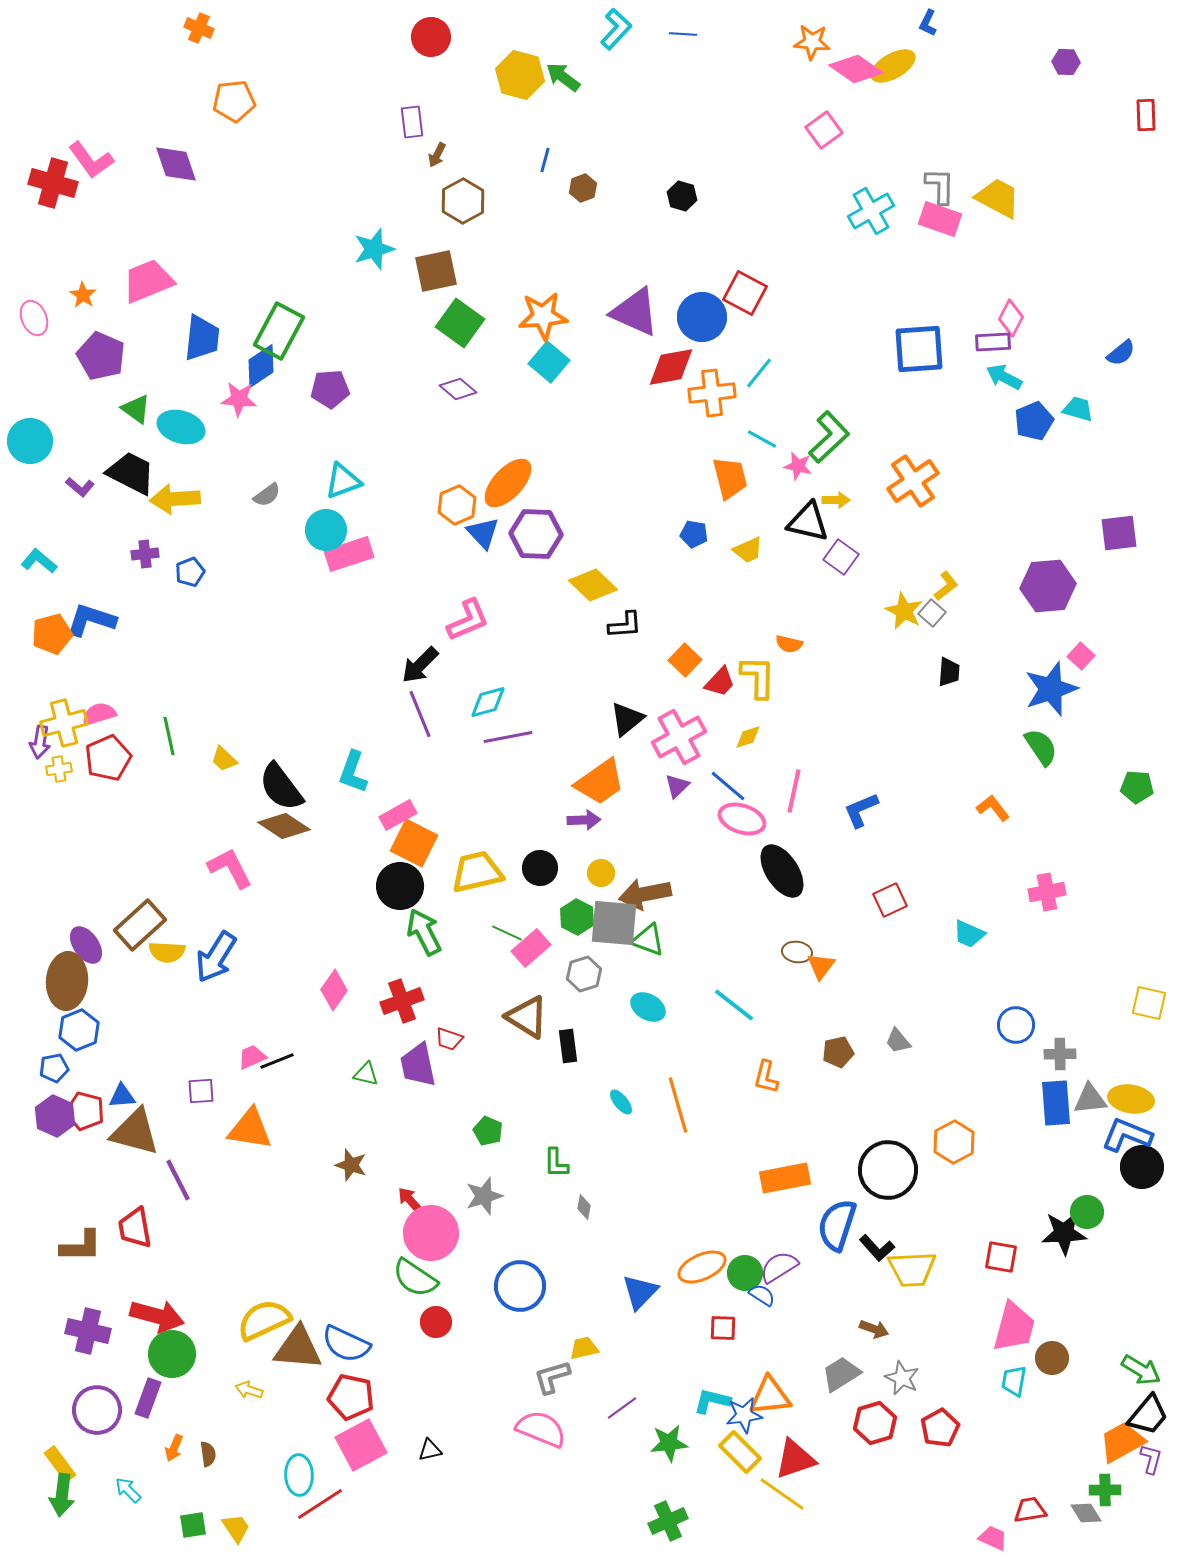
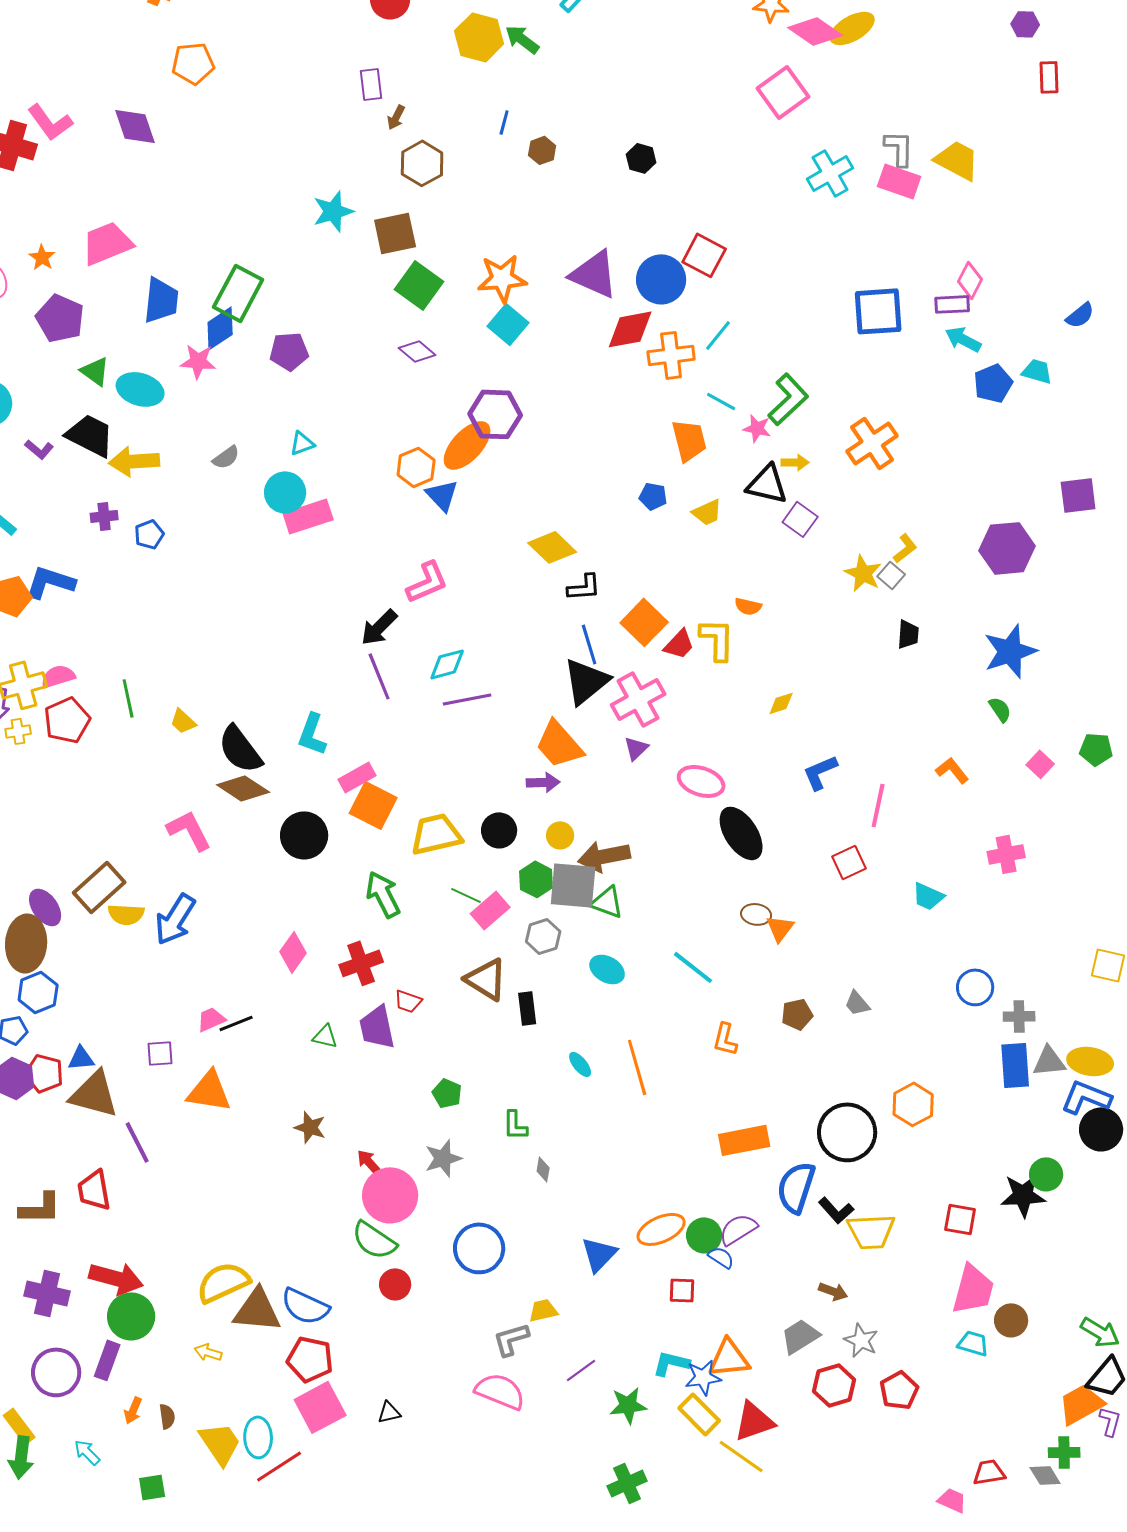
red rectangle: (1146, 115) -> (1049, 77), moved
pink square: (824, 130) -> (783, 92), size x1.4
cyan triangle: (343, 481) -> (302, 443), size x0.7
purple hexagon: (536, 534) -> (495, 414), moved
pink square: (1081, 656) -> (1040, 764), moved
orange square: (685, 660) -> (644, 622), size x1.4
black triangle: (627, 719) -> (586, 681), size x1.4
yellow diamond: (748, 737) -> (781, 703), moved
green semicircle: (1041, 747) -> (1000, 709), size x0.7
orange trapezoid: (600, 782) -> (559, 744), turned 84
blue line: (728, 786) -> (589, 644), moved, turned 33
pink line: (794, 791) -> (878, 805), moved
black circle: (400, 886) -> (304, 835), moved
cyan trapezoid: (1014, 1381) -> (973, 1343), turned 96
yellow trapezoid: (236, 1528) -> (220, 1443), moved, size x1.5

